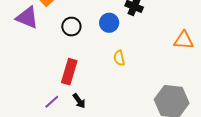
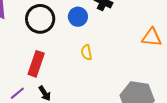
black circle: (71, 27) -> (40, 19), size x1.5

